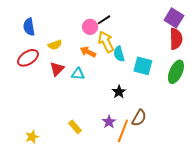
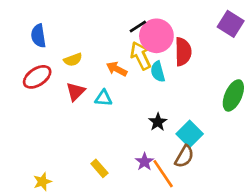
pink circle: (90, 27) -> (156, 36), moved, size x1.6
red semicircle: (176, 39) -> (183, 52), moved
cyan square: (143, 66) -> (190, 134), moved, turned 30
orange line: (123, 131) -> (163, 174), turned -55

